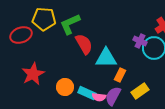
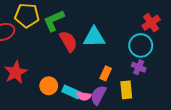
purple cross: (140, 41) -> (139, 67), moved
cyan triangle: (106, 58) -> (94, 37), moved
yellow rectangle: (140, 91) -> (126, 90), turned -60

